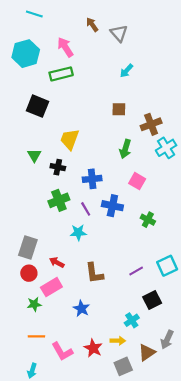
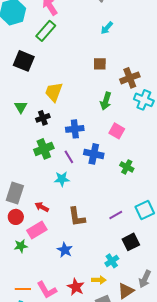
green rectangle: (61, 74) -> (46, 31), turned -35
cyan cross: (166, 148) -> (144, 100), turned -36
black cross: (58, 167) -> (43, 118), turned -32
orange line: (36, 336) -> (23, 289), moved

